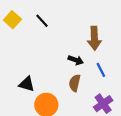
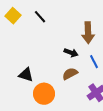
brown semicircle: (75, 83) -> (70, 74), turned 49

